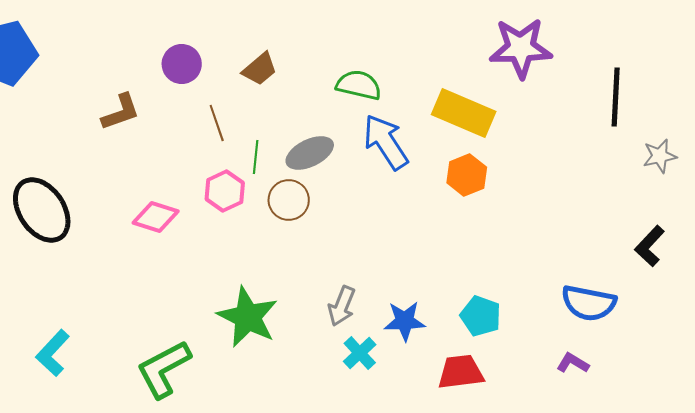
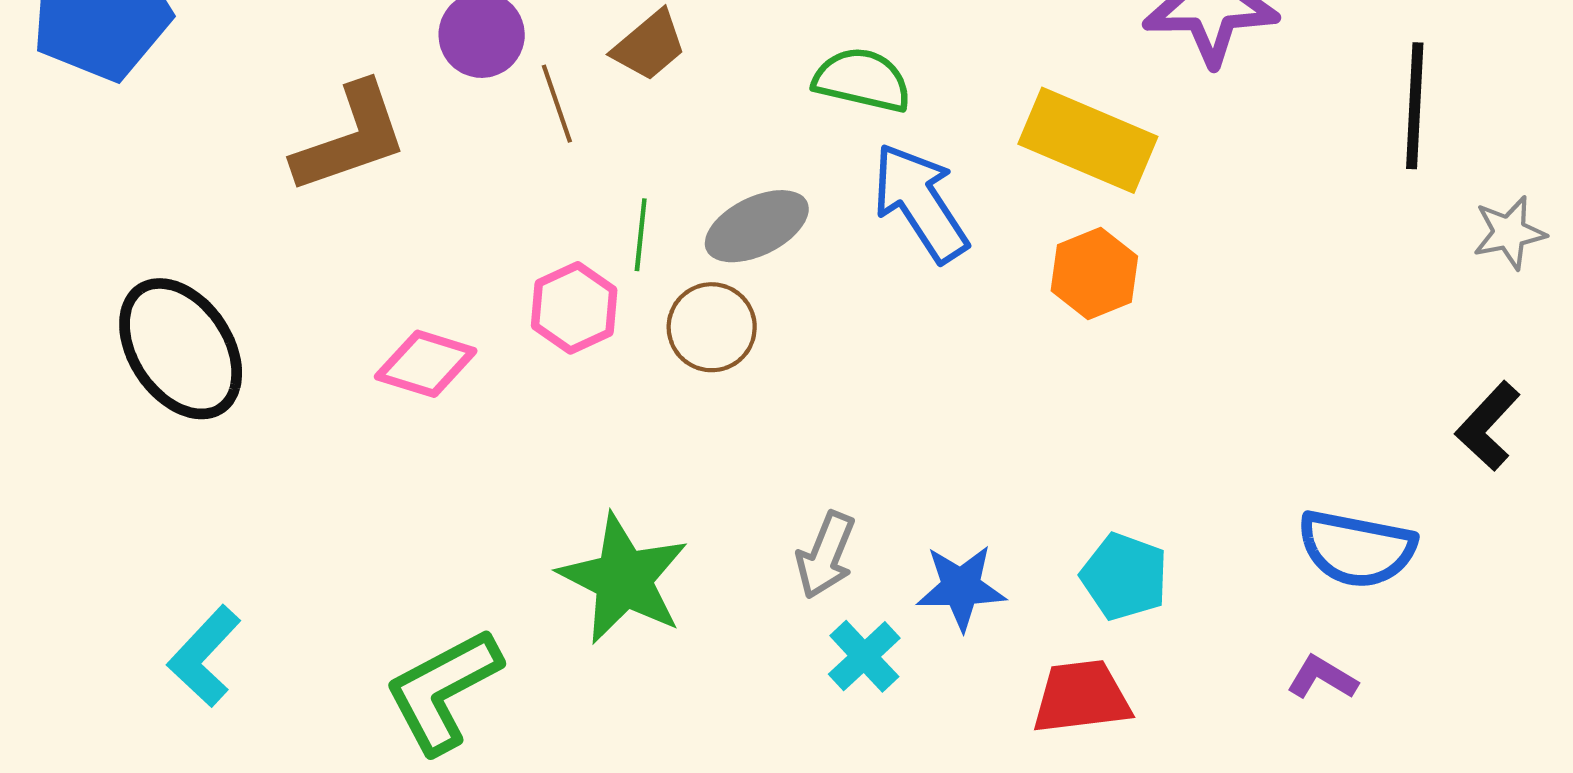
brown L-shape: (121, 112) -> (350, 138), size x1.4
brown line: (217, 123) -> (557, 104), moved

